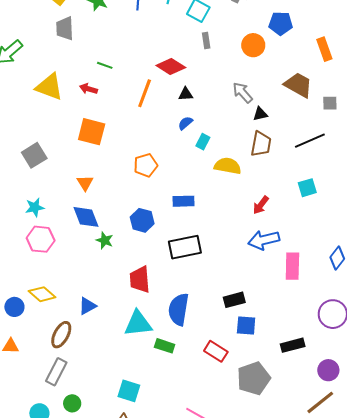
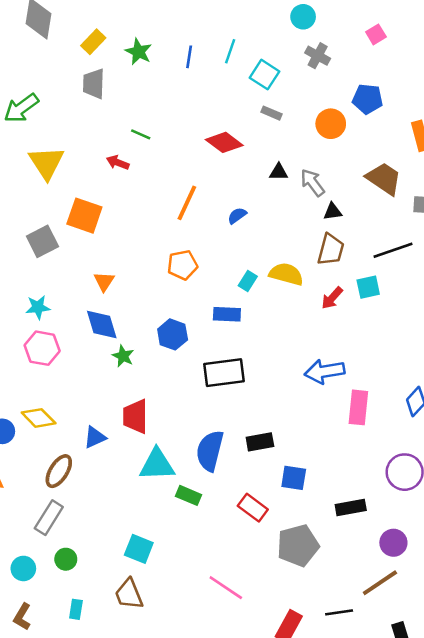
gray rectangle: (206, 40) -> (271, 113), turned -63
yellow triangle: (49, 87) -> (46, 163), moved, turned 32
orange line: (145, 93) -> (187, 203), moved
black triangle: (186, 94) -> (279, 172), moved
orange square: (92, 132) -> (84, 216), moved
cyan rectangle: (203, 142) -> (248, 281), moved
cyan square: (307, 188) -> (368, 287), moved
red arrow: (261, 205) -> (332, 298), moved
red trapezoid: (140, 279) -> (135, 416), moved
black rectangle: (234, 300) -> (260, 442), moved

